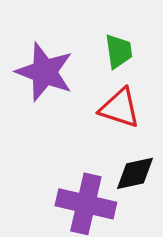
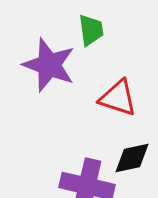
green trapezoid: (119, 51) -> (91, 30), moved

